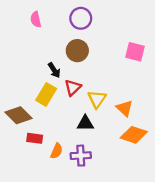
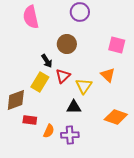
purple circle: (81, 18) -> (80, 12), moved
pink semicircle: (36, 19) -> (31, 17), size x1.6
orange triangle: (125, 108) -> (108, 75), moved
brown diamond: (18, 115) -> (16, 100), turned -65

